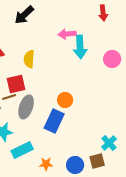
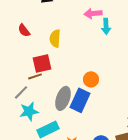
cyan arrow: (80, 47) -> (106, 26), size x0.7
gray ellipse: (26, 107) -> (63, 98), moved

